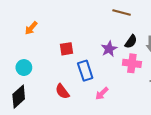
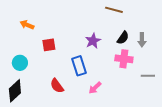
orange arrow: (31, 28) -> (27, 25), turned 72
red square: (66, 49) -> (49, 45), moved
purple star: (109, 49) -> (93, 41), moved

